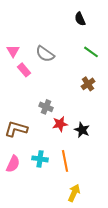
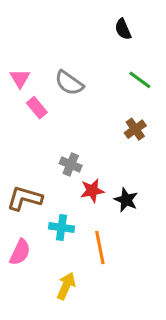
cyan cross: (40, 159) -> (61, 228), moved
yellow arrow: (74, 193) -> (66, 286), moved

